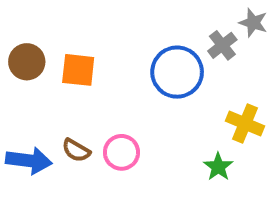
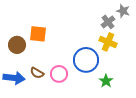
brown circle: (27, 62) -> (17, 45), moved
blue circle: (177, 72) -> (86, 60), moved
yellow cross: (245, 124) -> (108, 42), moved

